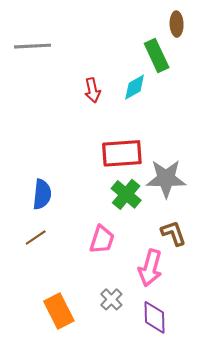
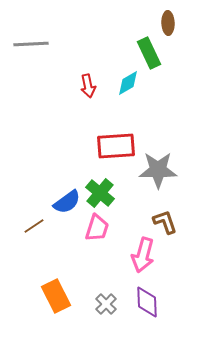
blue semicircle: (42, 194) -> (67, 202), moved, turned 48
green cross: (126, 194) -> (100, 193), moved
gray cross: (111, 299) -> (106, 304), moved

